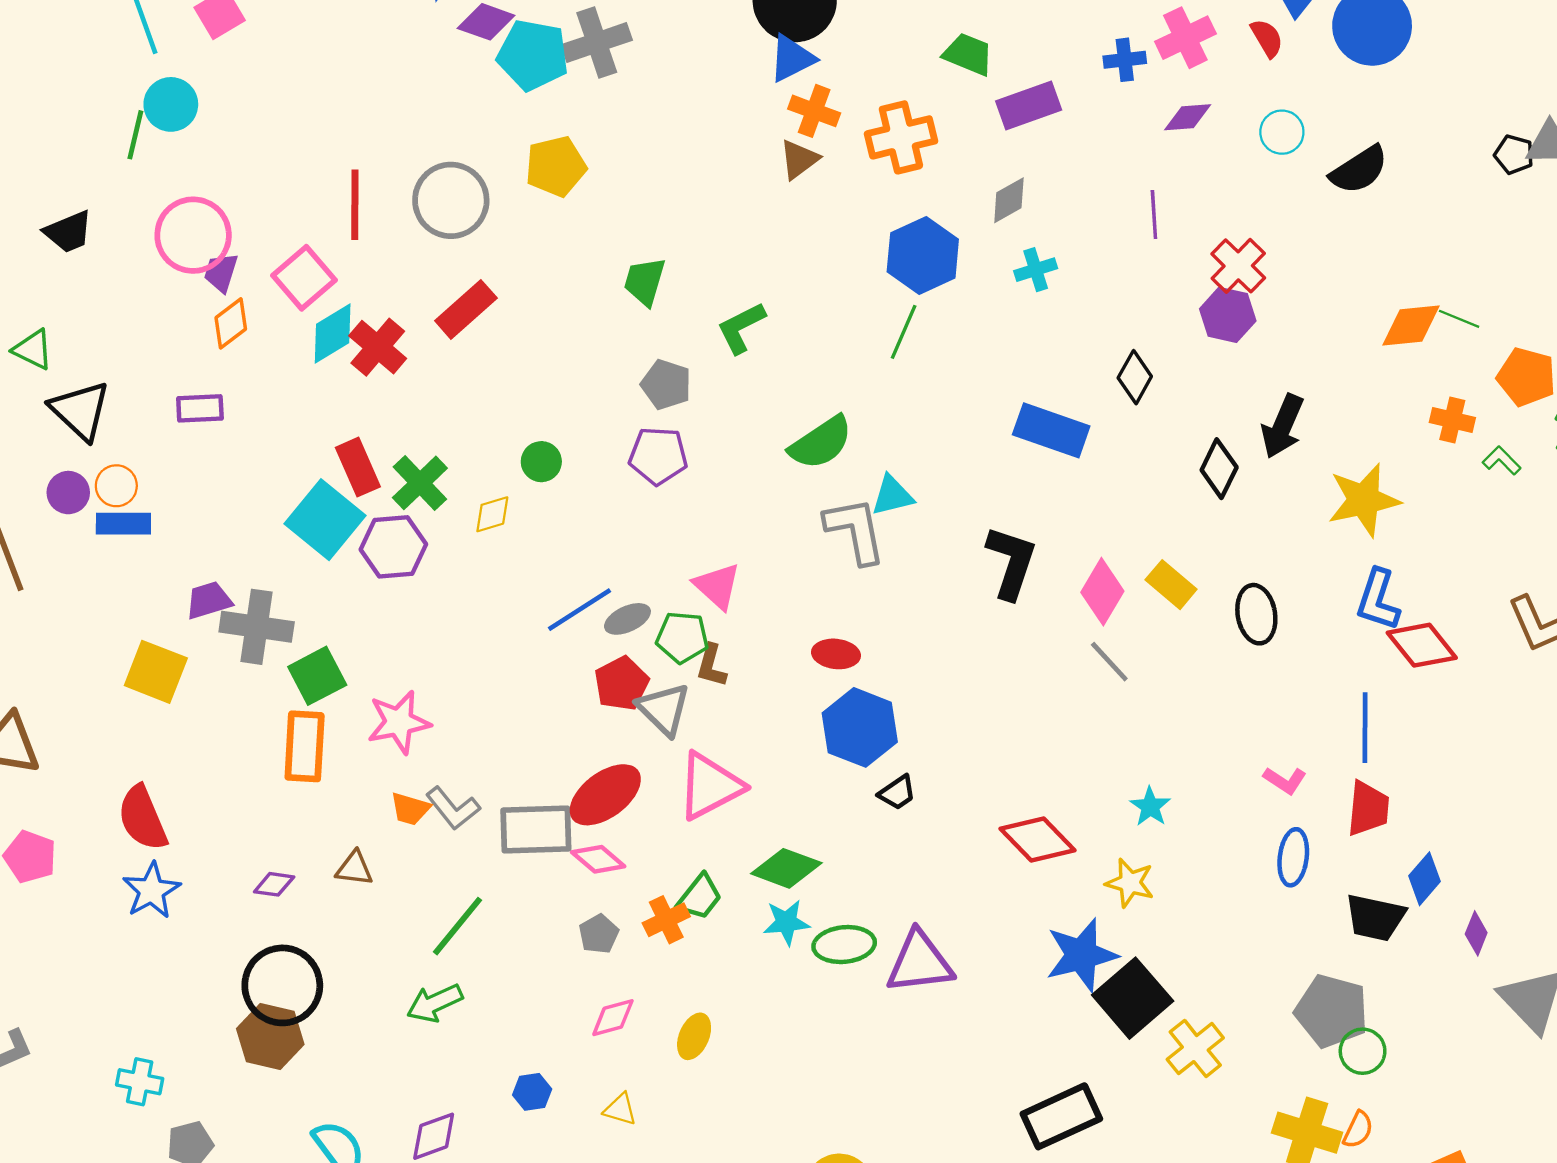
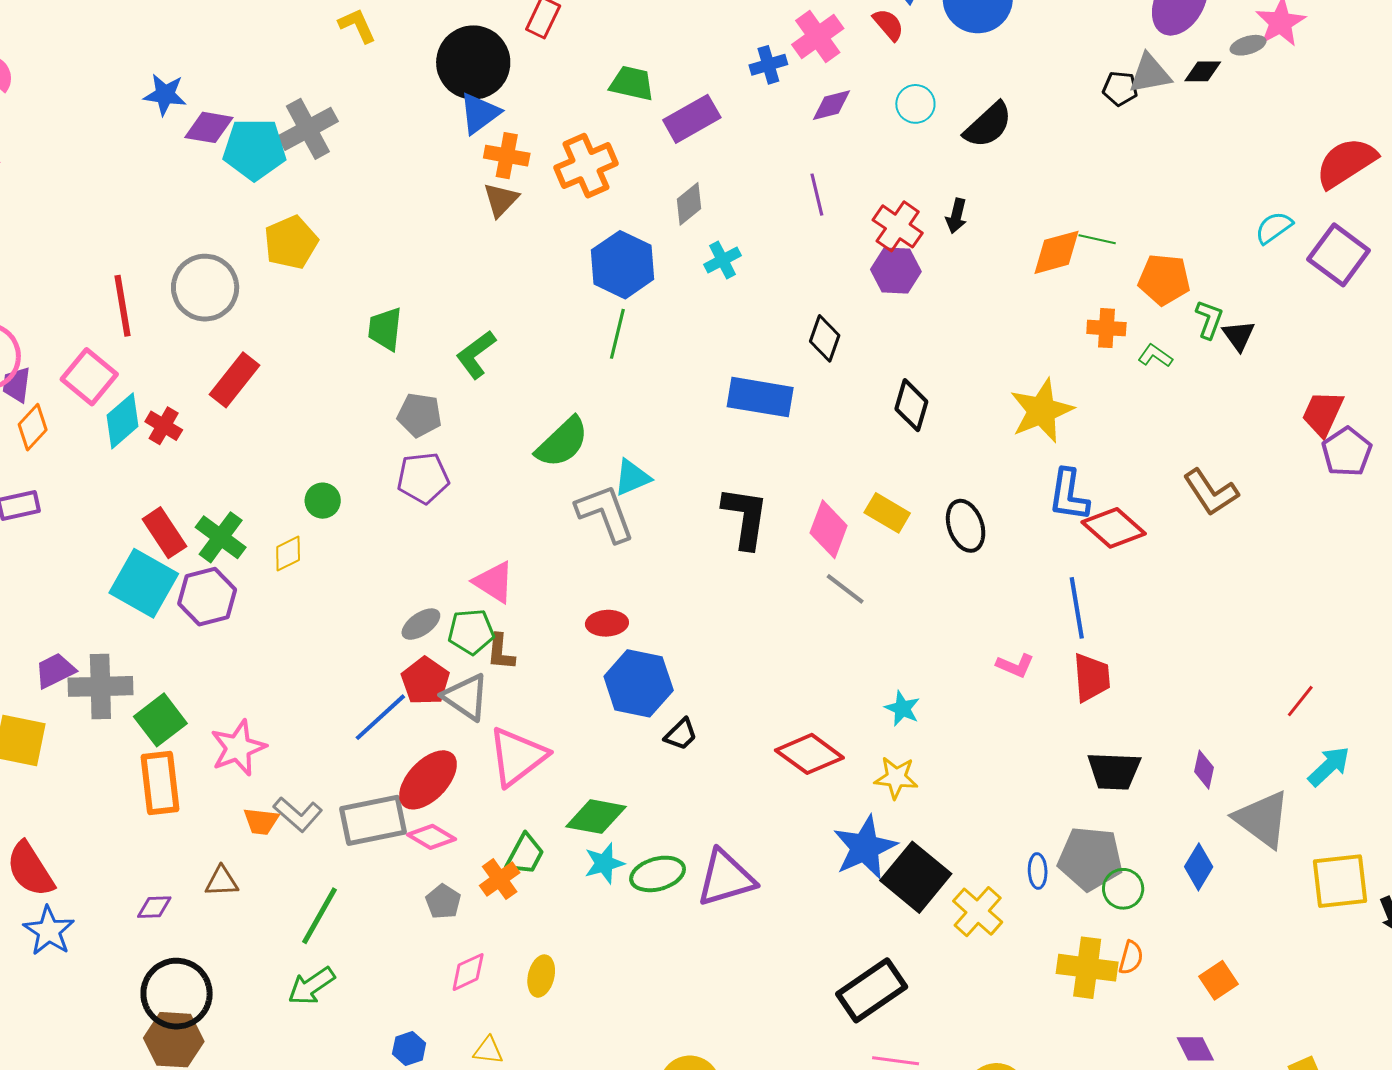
red cross: (378, 347) -> (164, 426), size x0.7
black arrow: (1283, 426) -> (956, 216), moved, size x0.6
blue line: (579, 610) -> (380, 717), moved
blue ellipse: (1293, 857) -> (1038, 871), moved, size x0.7
blue diamond: (1424, 879) -> (1199, 867), moved

